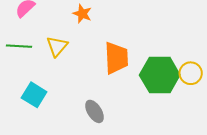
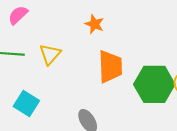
orange star: (82, 14) -> (94, 24), moved

